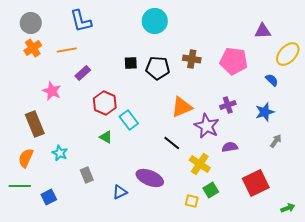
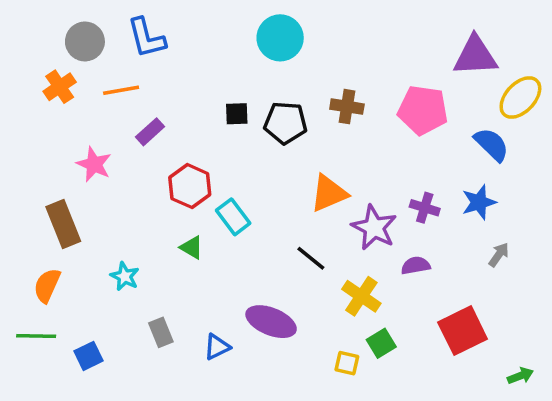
gray circle: (31, 23) -> (85, 41), moved
purple triangle: (263, 31) -> (475, 56), size x1.5
blue semicircle: (272, 80) -> (492, 144), size x1.5
purple cross: (228, 105) -> (425, 208), moved, turned 35
cyan star: (60, 153) -> (125, 276), moved
gray rectangle: (87, 175) -> (161, 332), moved

